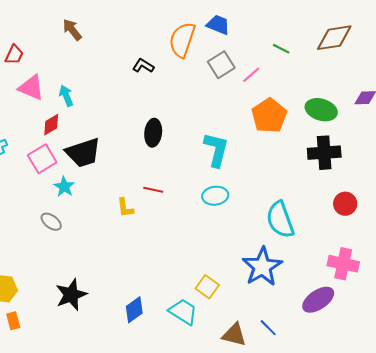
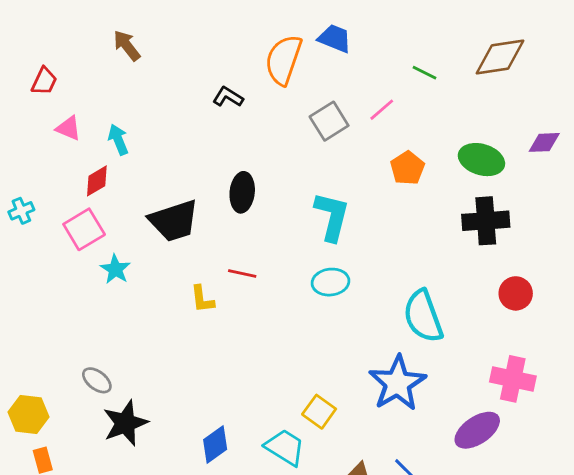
gray square: (221, 65) -> (329, 121), moved
pink triangle: (31, 88) -> (68, 128), size x0.7
orange pentagon: (269, 116) -> (407, 168), size x0.7
black trapezoid: (83, 153) -> (174, 221), moved
gray ellipse: (51, 222) -> (97, 380), moved

